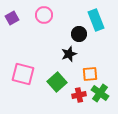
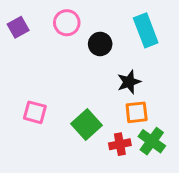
black circle: (79, 34) -> (100, 44), moved
black star: (69, 54) -> (129, 82), moved
pink square: (23, 74) -> (35, 112), size x0.7

